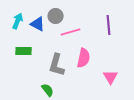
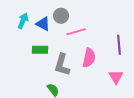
purple line: (109, 25) -> (119, 45), moved
green rectangle: (24, 51) -> (40, 50), moved

